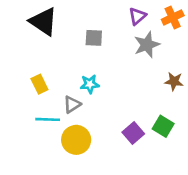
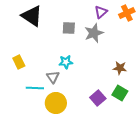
gray star: (147, 45) -> (94, 33), moved
brown star: (174, 81) -> (120, 68), moved
yellow rectangle: (39, 84) -> (19, 62), moved
gray triangle: (72, 104) -> (53, 77), turned -32

